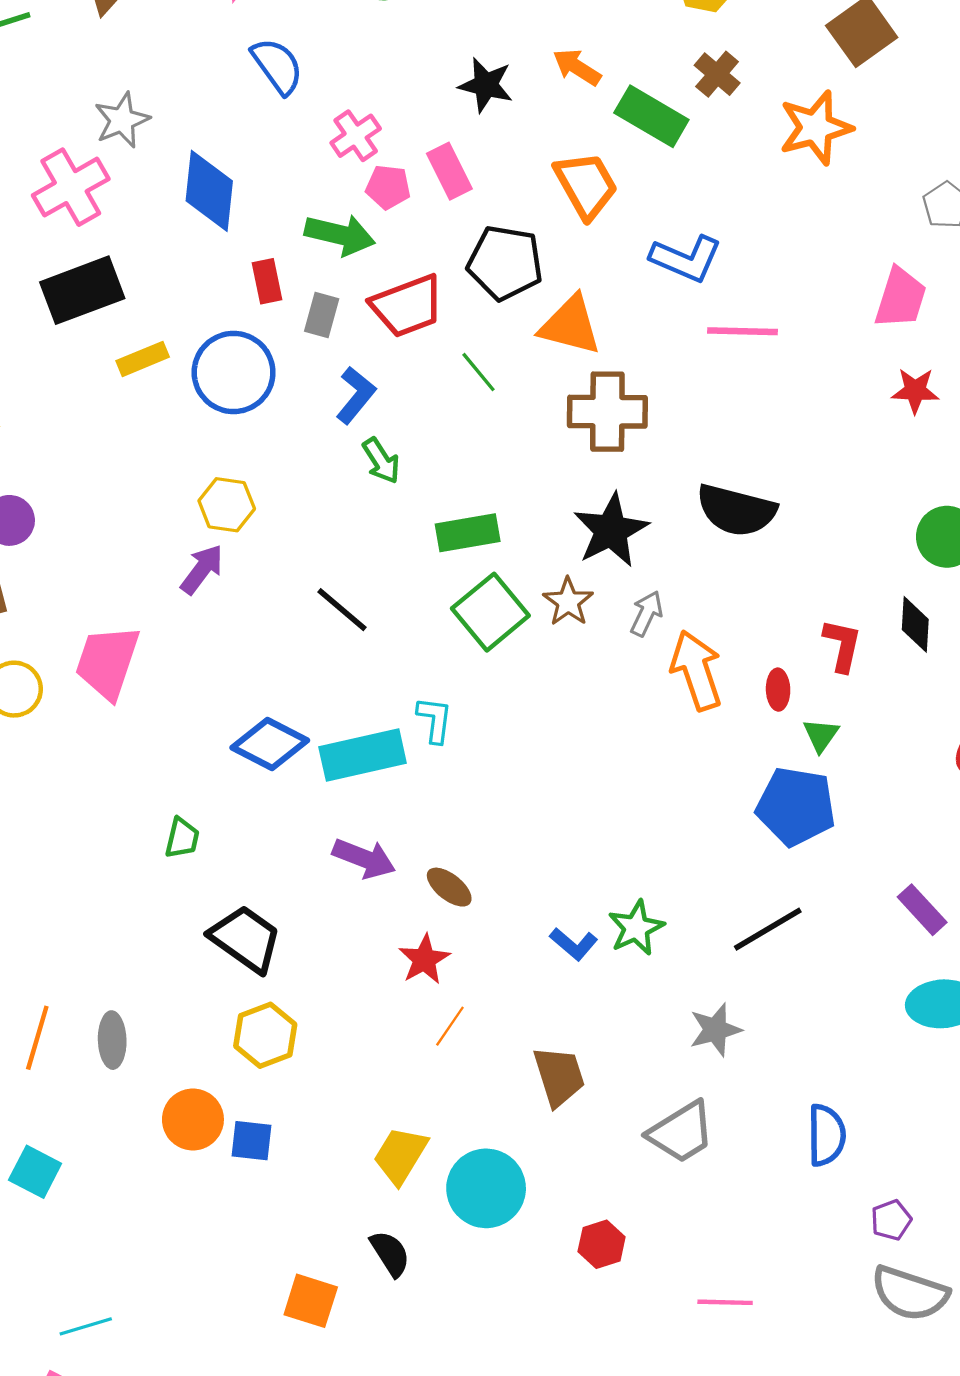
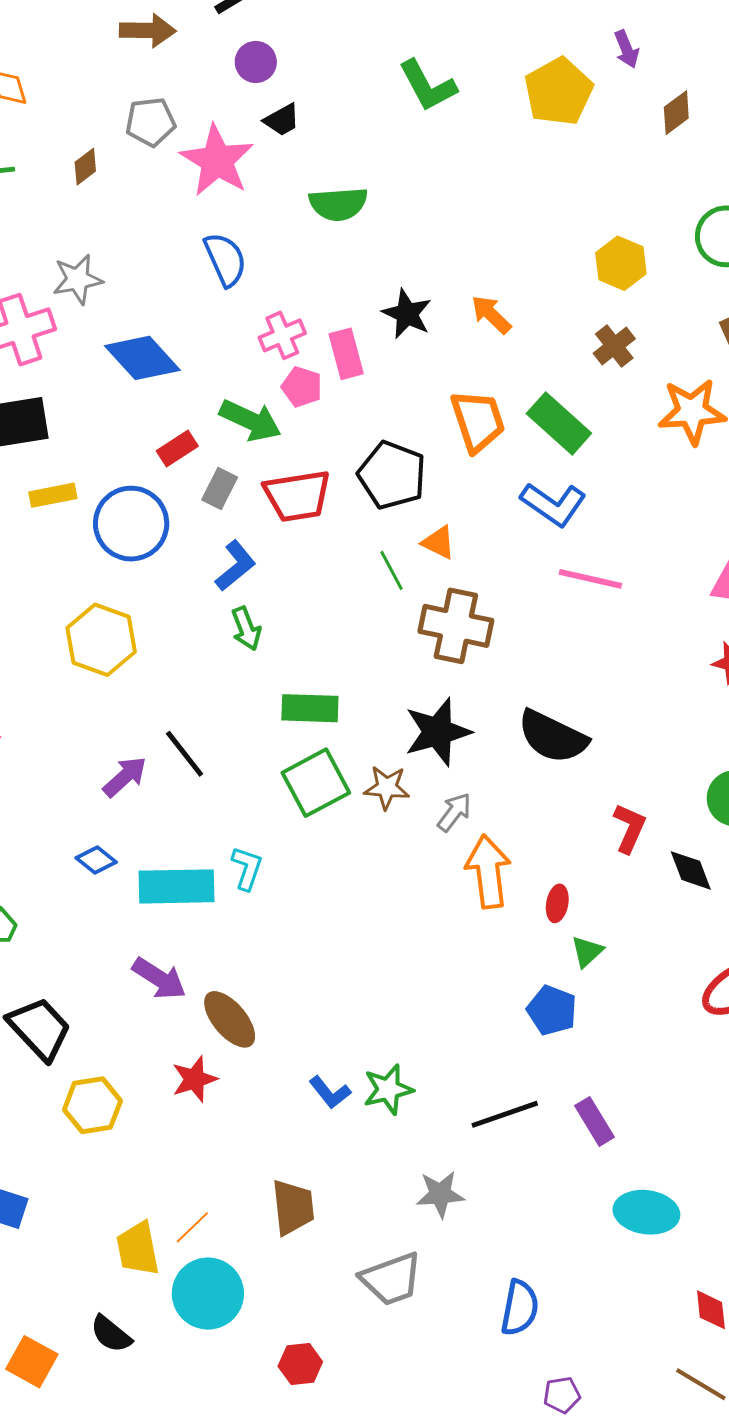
green rectangle: (651, 116) -> (559, 423), moved
pink rectangle: (449, 171) -> (346, 354), moved
blue diamond: (209, 191) -> (142, 358), turned -60
red rectangle: (267, 281) -> (177, 449), turned 57
orange triangle: (570, 325) -> (439, 542), size x0.6
green line: (478, 372) -> (392, 570), moved
yellow hexagon: (227, 505) -> (101, 640), size x1.4
purple arrow: (202, 569) -> (125, 777), moved
brown star: (568, 602) -> (387, 788), turned 30
black diamond: (915, 624) -> (691, 870), turned -36
red L-shape: (842, 645) -> (630, 828), moved
blue diamond: (270, 744) -> (96, 860), size x0.6
blue pentagon: (796, 806) -> (552, 1010), size x0.7
brown ellipse: (449, 887) -> (230, 1019), size x1.4
purple rectangle: (922, 910) -> (594, 1121), moved
orange line: (450, 1026) -> (192, 1227), moved
yellow hexagon: (265, 1035) -> (92, 1105), moved
yellow trapezoid: (400, 1155) -> (138, 1249), turned -54
black semicircle: (390, 1253) -> (111, 1334), turned 150

